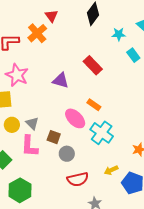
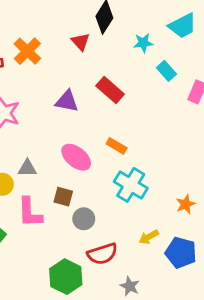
red triangle: (51, 16) -> (81, 42), moved
purple triangle: (61, 80) -> (67, 101), moved
pink ellipse: (75, 118) -> (76, 157), moved
gray triangle: (32, 123) -> (27, 168), moved, turned -40
green hexagon: (20, 190) -> (66, 277), moved

